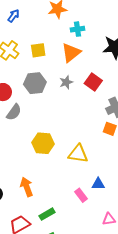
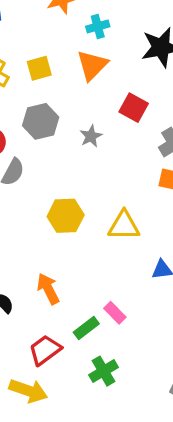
gray star: (66, 82) -> (91, 136), moved
pink rectangle: (81, 195) -> (115, 313), moved

